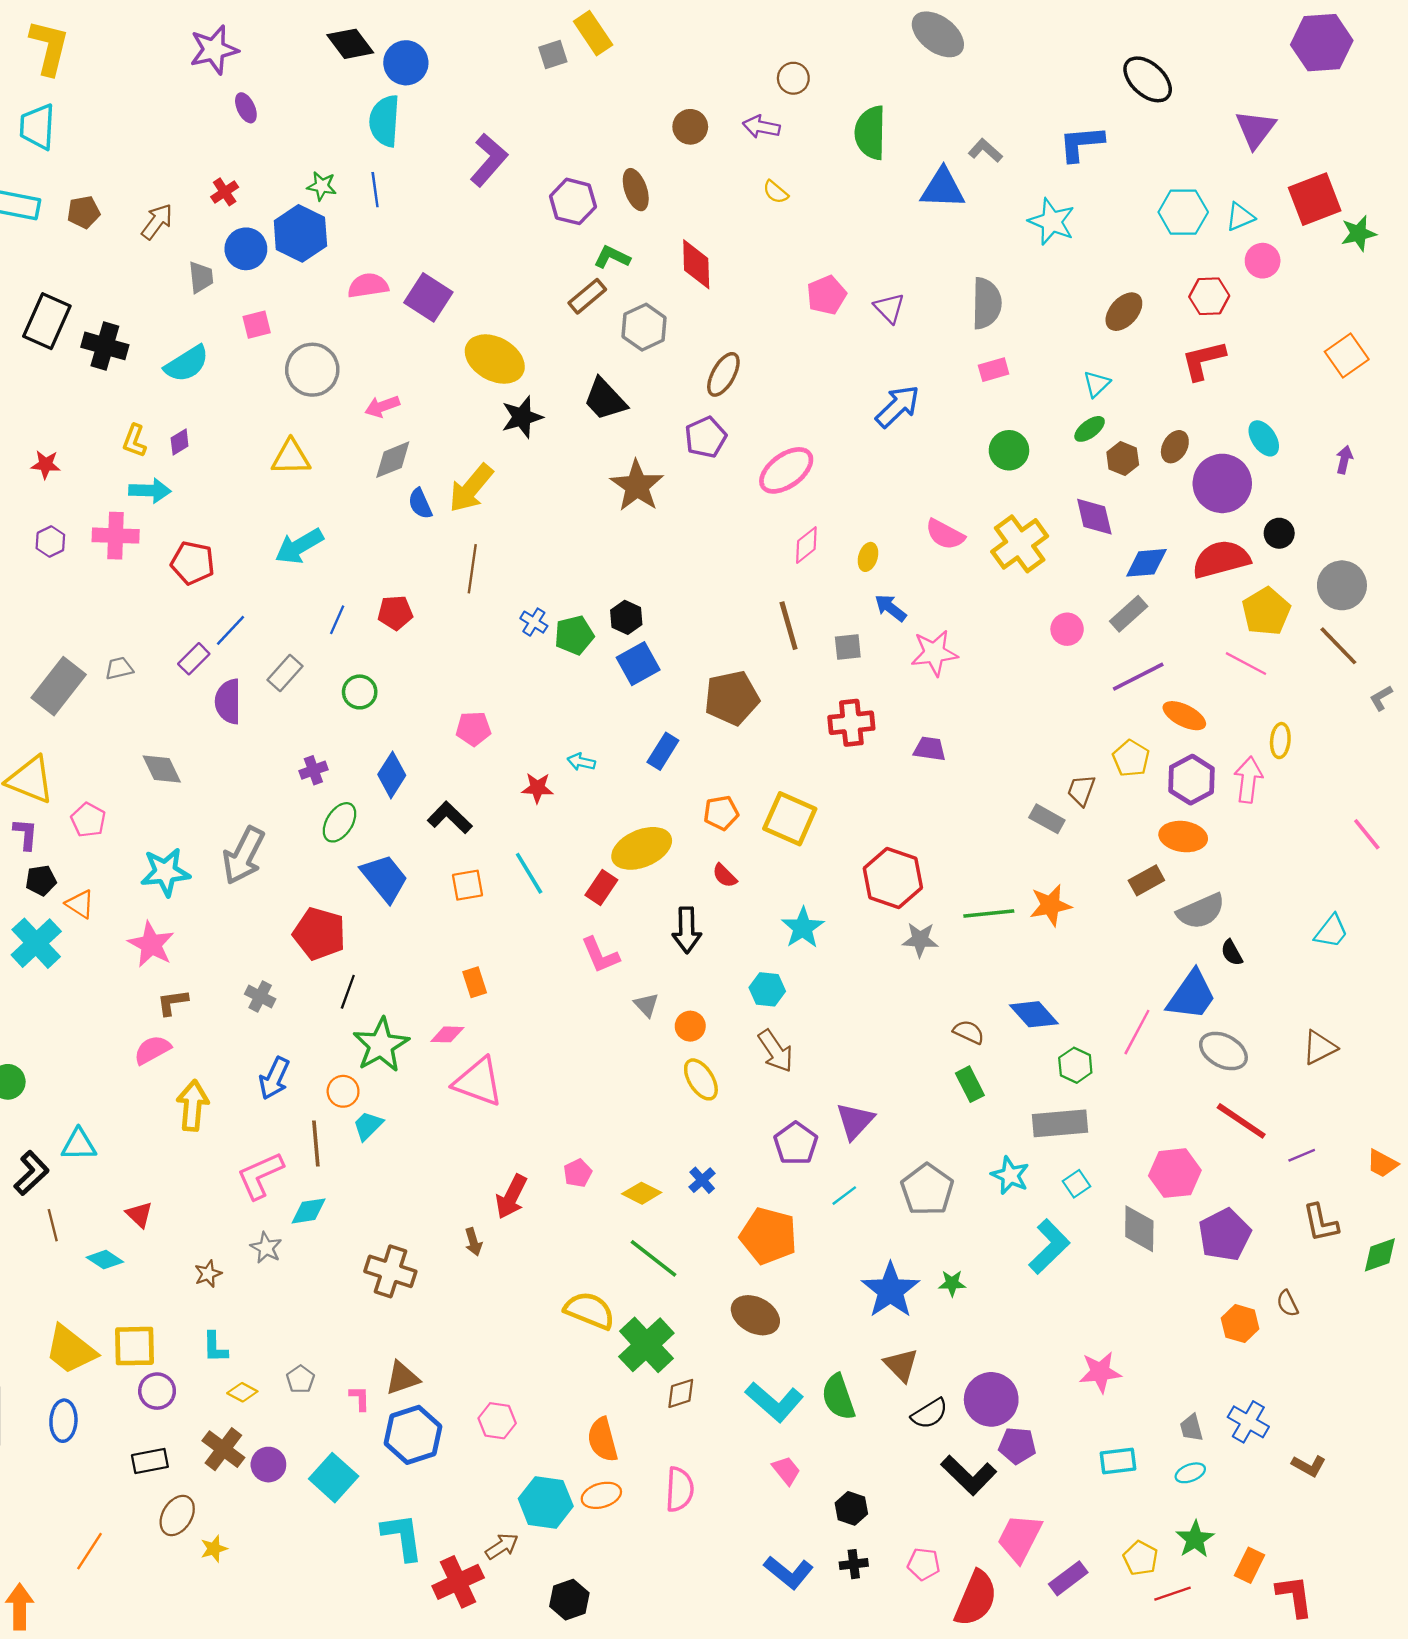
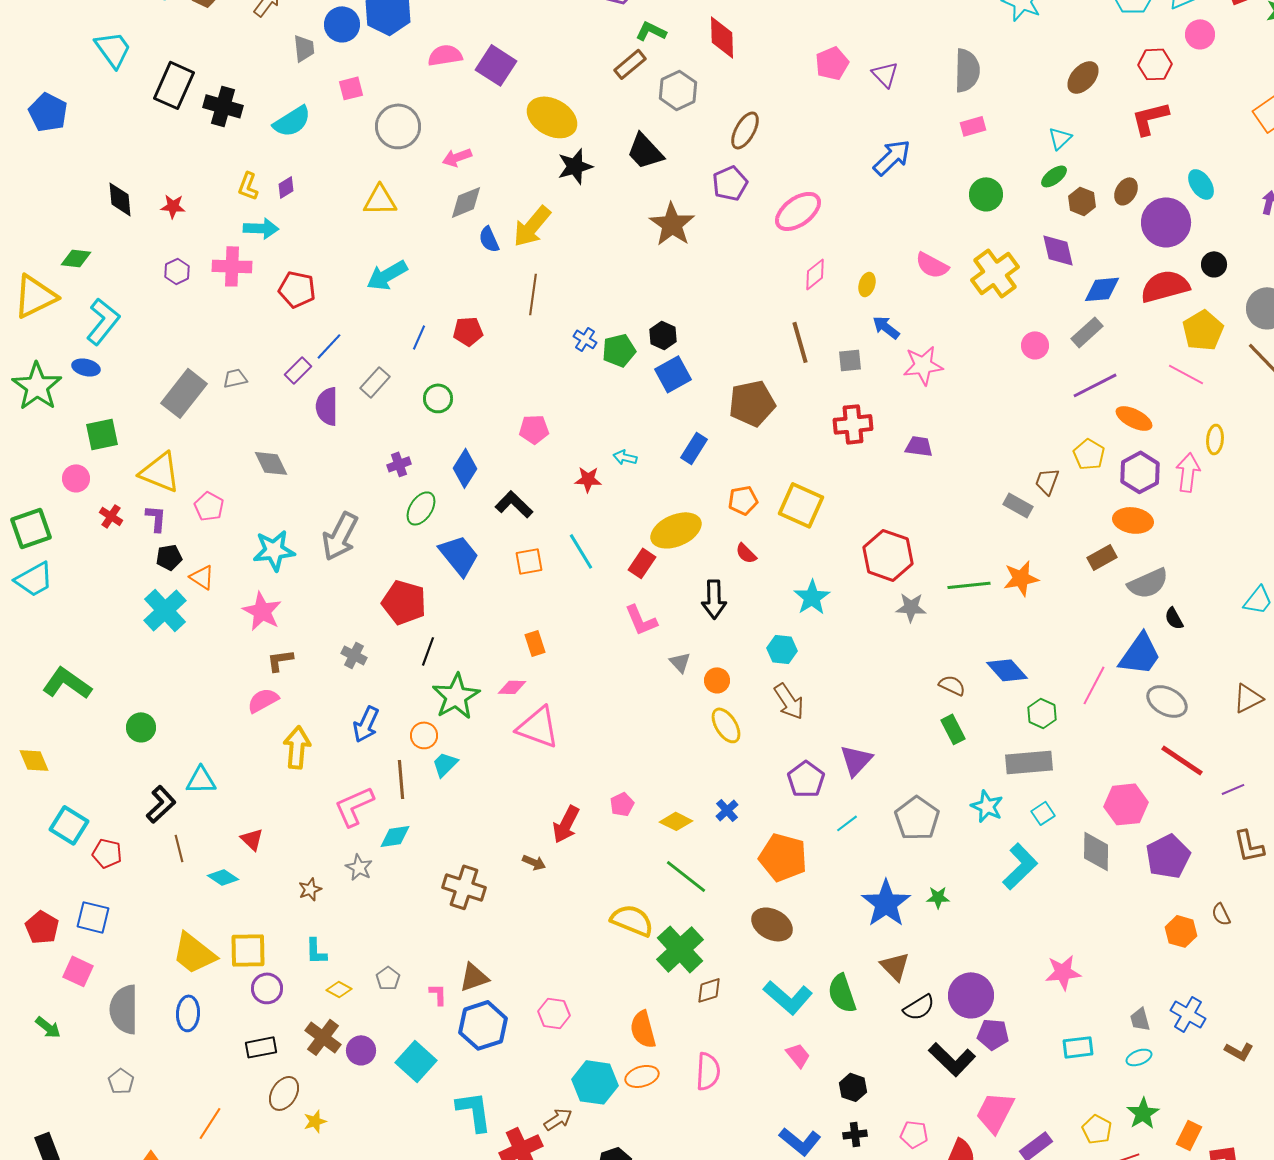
brown arrow: (473, 1242) -> (534, 862), turned -50

